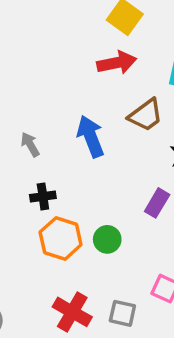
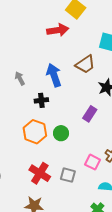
red arrow: (117, 63) -> (58, 30), moved
black cross: (43, 197) -> (41, 100), moved

